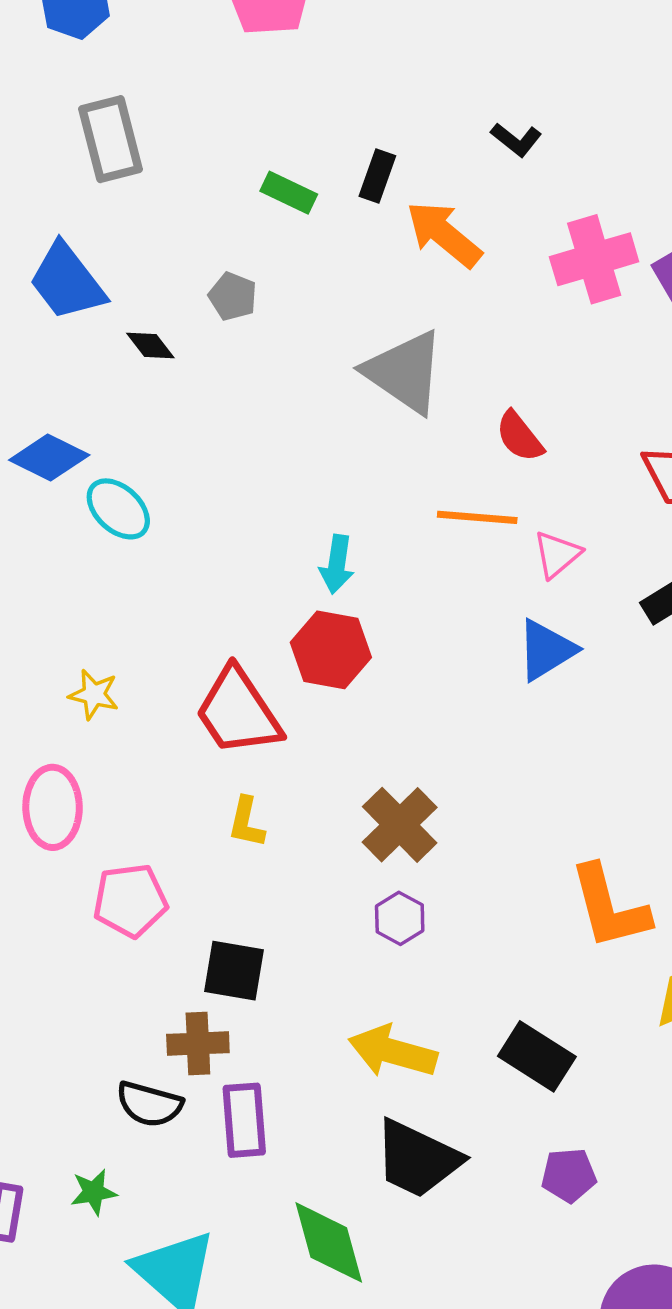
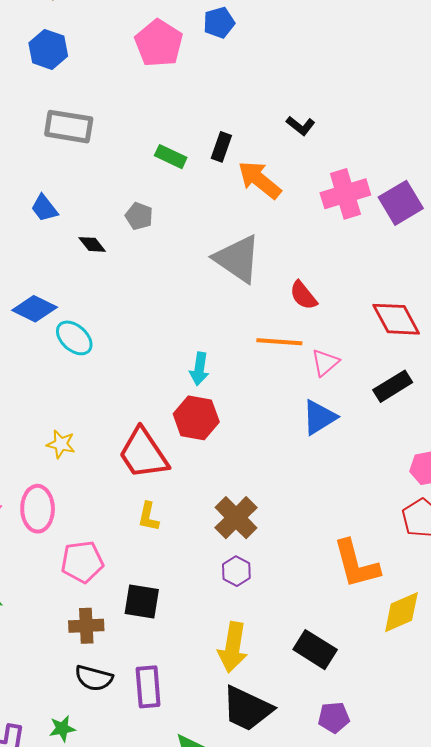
gray rectangle: (111, 139) -> (69, 127), turned -66
blue trapezoid: (67, 282) -> (44, 208), size x0.6
brown cross: (198, 1044) -> (86, 626), moved
yellow arrow: (393, 1052) -> (233, 647), turned -96

